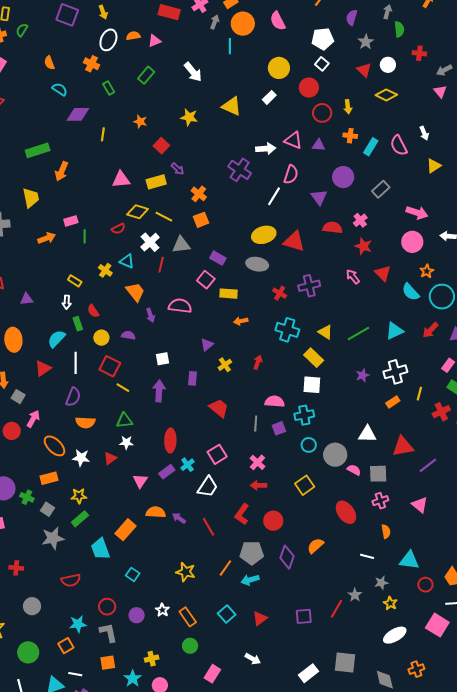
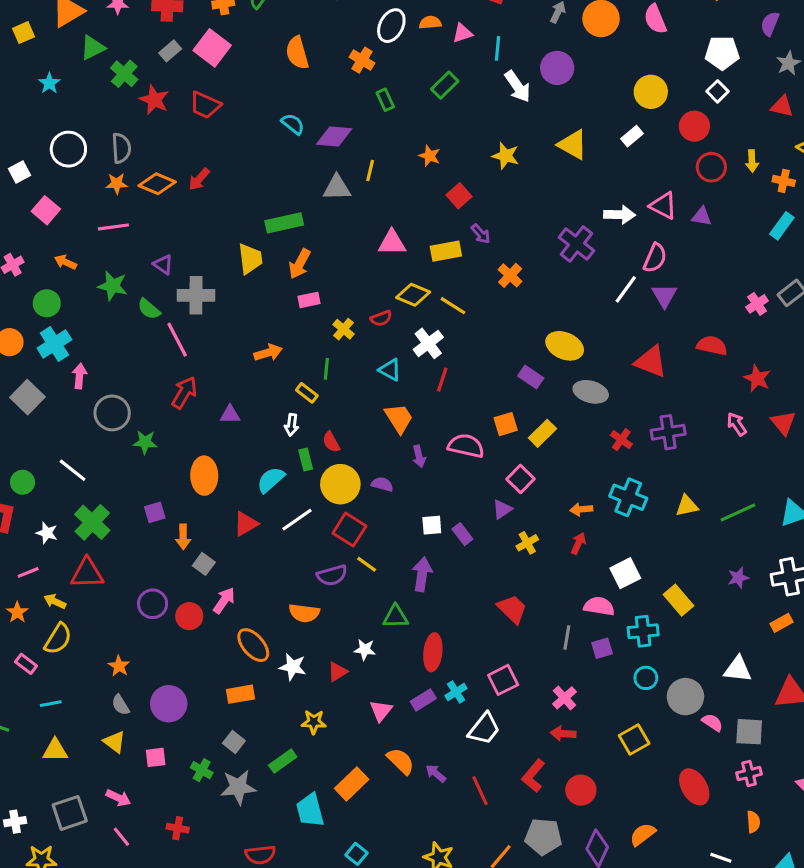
cyan line: (230, 46) -> (497, 48), moved
orange semicircle: (49, 63) -> (297, 53), size x1.5
red triangle: (364, 70) -> (782, 106), turned -35
cyan semicircle: (60, 89) -> (293, 124), moved
orange cross: (350, 136) -> (784, 181), moved
green rectangle: (38, 150) -> (284, 223), moved
orange arrow: (62, 171) -> (300, 264), moved
purple circle: (343, 177) -> (557, 68), moved
purple triangle: (319, 197) -> (664, 296), moved
orange square: (201, 220) -> (506, 424), moved
pink cross: (360, 220) -> (757, 304), moved
yellow ellipse: (264, 235) -> (565, 346), moved, turned 35
green line: (85, 236) -> (326, 369), moved
orange arrow: (47, 238) -> (268, 353), moved
gray triangle: (181, 245) -> (337, 188), moved
yellow cross: (105, 270) -> (343, 329), moved
pink square: (206, 280) -> (520, 479), moved
yellow rectangle: (228, 294) -> (542, 433), turned -54
orange arrow: (241, 321) -> (581, 509), moved
yellow triangle: (325, 332) -> (687, 506), turned -49
yellow circle: (101, 338) -> (340, 484), size x1.6
yellow rectangle: (314, 358) -> (678, 600), moved
white line: (76, 363) -> (297, 520), turned 50
purple rectangle: (192, 378) -> (462, 534), moved, turned -48
white square: (312, 385) -> (625, 573), moved, turned -36
purple semicircle: (73, 397) -> (332, 575), moved, turned 48
green triangle: (124, 421) -> (396, 617), moved
yellow star: (79, 496) -> (314, 722), moved
green cross: (27, 497) -> (202, 770), moved
orange semicircle: (156, 512) -> (401, 761), turned 36

